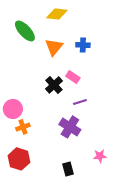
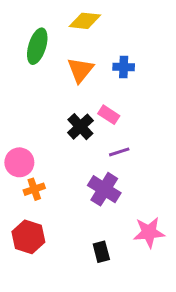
green ellipse: (25, 31) -> (37, 46), turned 60
pink star: (100, 156) -> (149, 232), size x1.5

